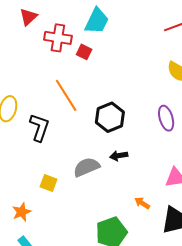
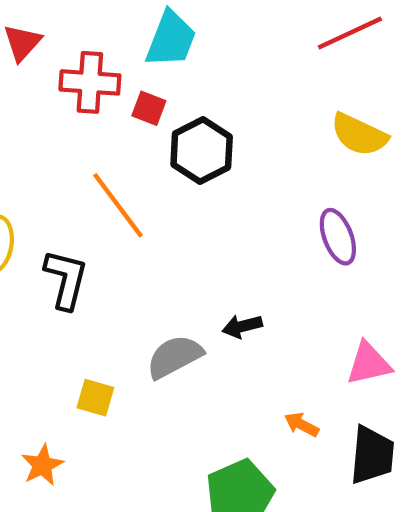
black hexagon: (110, 117) -> (202, 151), moved

